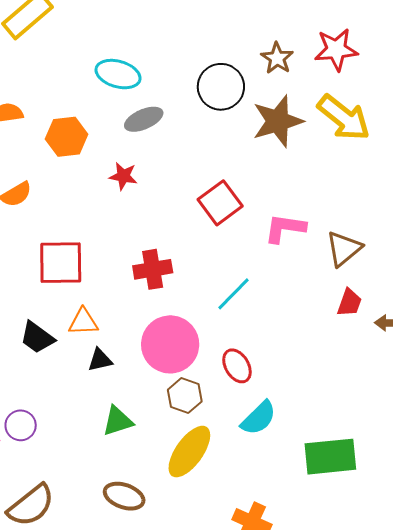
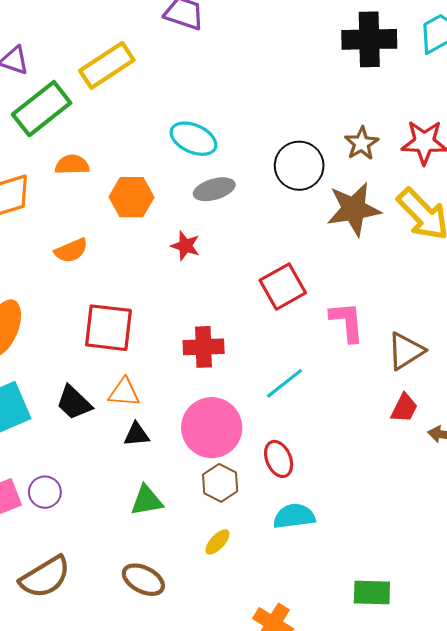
pink L-shape: (285, 228) -> (347, 322), turned 69
cyan semicircle: (259, 418) -> (294, 516), turned -150
yellow ellipse: (189, 452) -> (217, 542), size x0.5
green rectangle: (330, 457) -> (372, 593), moved, size x0.7

